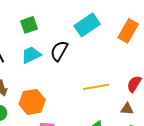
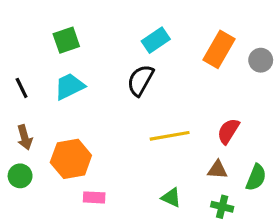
cyan rectangle: (87, 25) -> (156, 40), size x0.7
black semicircle: (59, 51) -> (140, 80), moved

